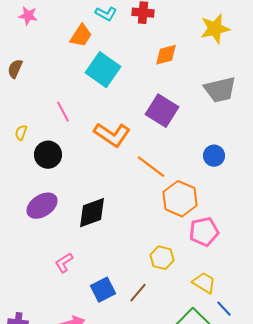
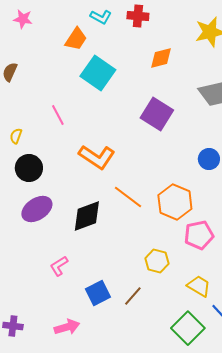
orange L-shape: (112, 135) -> (97, 157), moved
black circle: (48, 155) -> (29, 168), moved
orange line: (151, 167) -> (128, 197), moved

